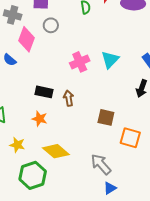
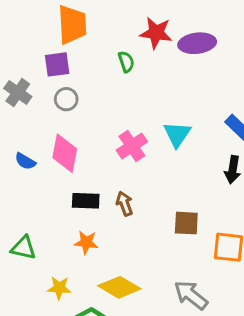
gray cross: (13, 15) -> (18, 93), turned 30
gray circle: (51, 25) -> (66, 99), moved
pink diamond: (26, 39) -> (65, 153), moved

